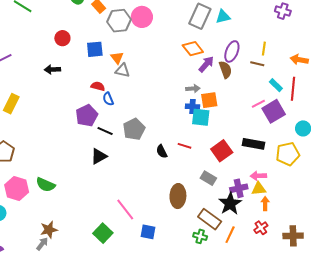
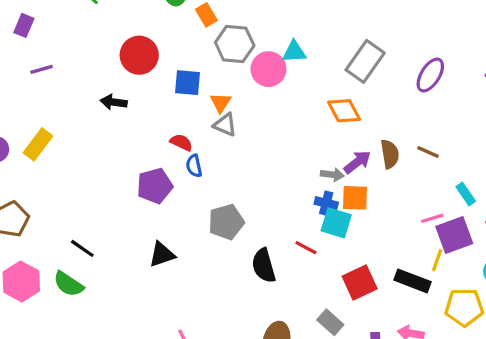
pink circle: (142, 17) -> (269, 69), moved
cyan triangle: (223, 17) -> (294, 52), moved
red circle: (62, 38) -> (139, 55), size x1.5
yellow line: (264, 49) -> (437, 260), moved
purple ellipse: (232, 51) -> (430, 75), moved
purple arrow: (206, 64) -> (357, 162), moved
brown line: (257, 64) -> (428, 152), moved
black line: (105, 131) -> (82, 248), moved
red line: (185, 146) -> (306, 248), moved
black semicircle: (162, 151) -> (264, 266), size x1.5

